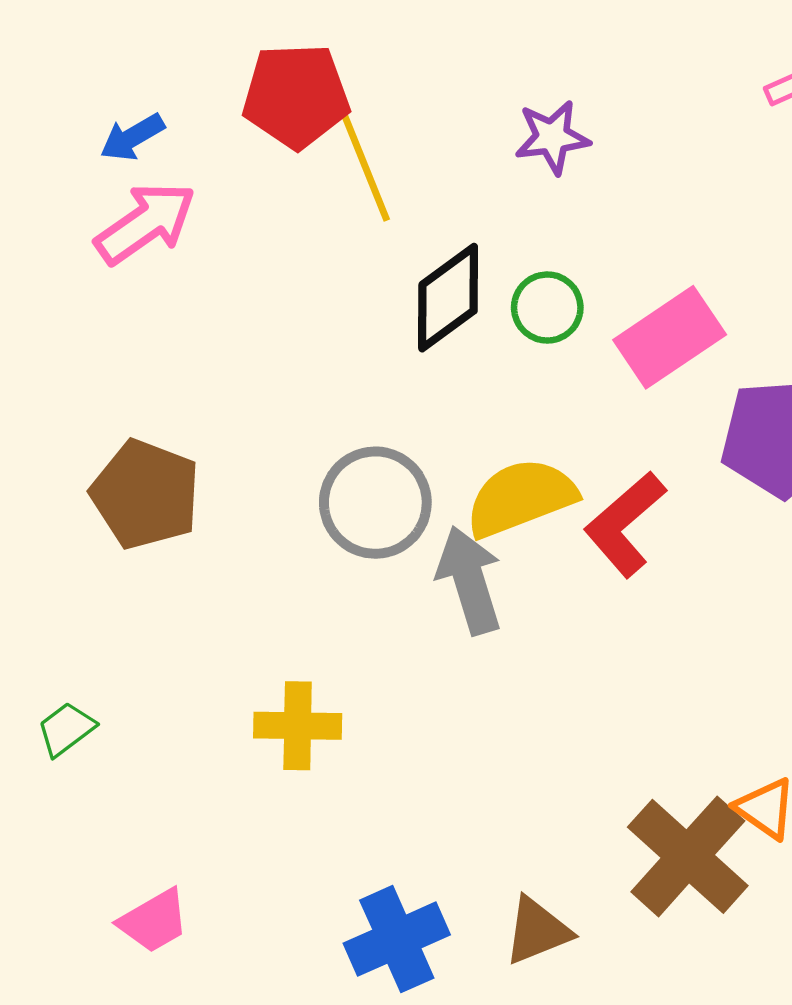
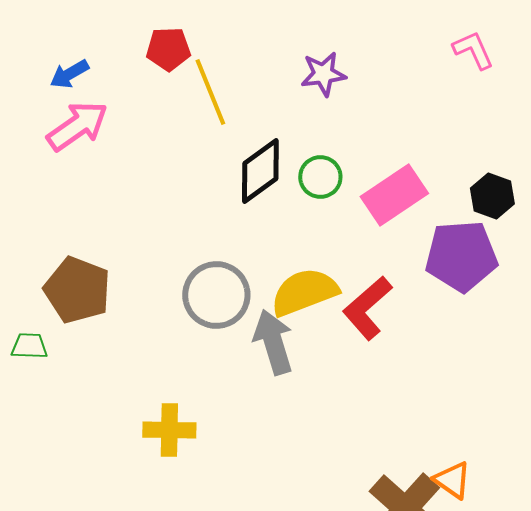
red pentagon: (296, 96) -> (168, 49), size x0.7
green trapezoid: (66, 729) -> (29, 346), moved, turned 39

